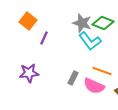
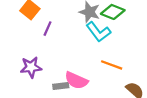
gray rectangle: (73, 78) -> (61, 86), moved, turned 56
pink semicircle: (94, 86) -> (76, 80), moved

